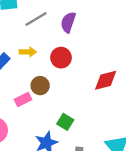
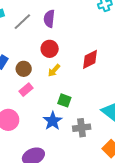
yellow arrow: (28, 52) -> (54, 70), moved, turned 144
brown circle: (40, 86) -> (24, 69), moved

